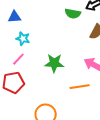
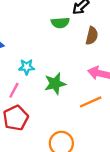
cyan star: (23, 39) -> (27, 67), moved

